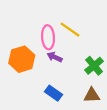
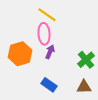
yellow line: (70, 30) -> (47, 15), moved
purple arrow: (55, 57) -> (50, 52), turned 88

